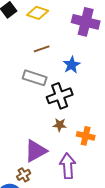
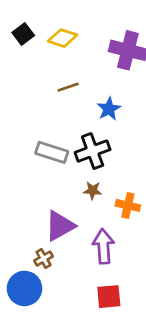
gray rectangle: (35, 78) -> (52, 152), moved

